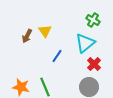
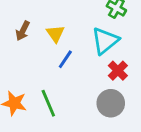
yellow triangle: (45, 31) -> (55, 34), moved

